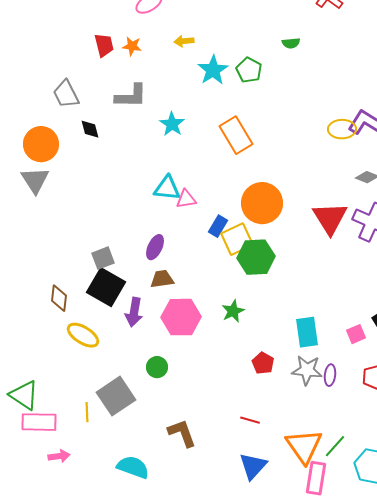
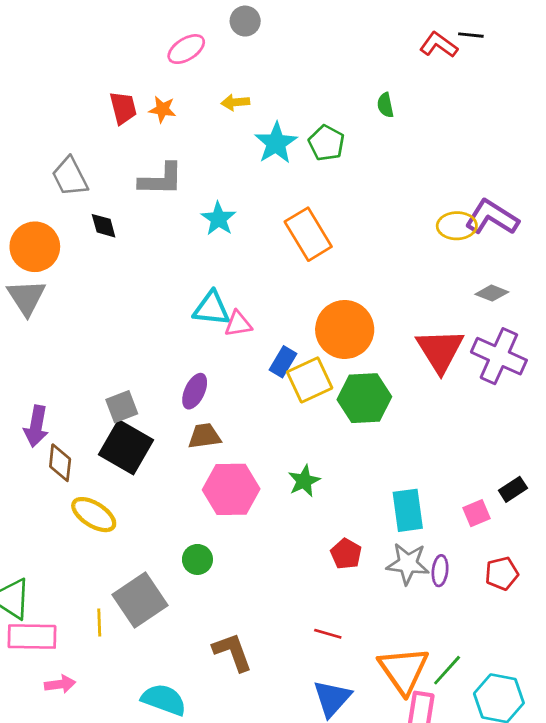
green semicircle: (291, 43) -> (385, 105), turned 84
green hexagon: (256, 257) -> (364, 398), moved
purple arrow: (134, 312) -> (36, 426), moved

